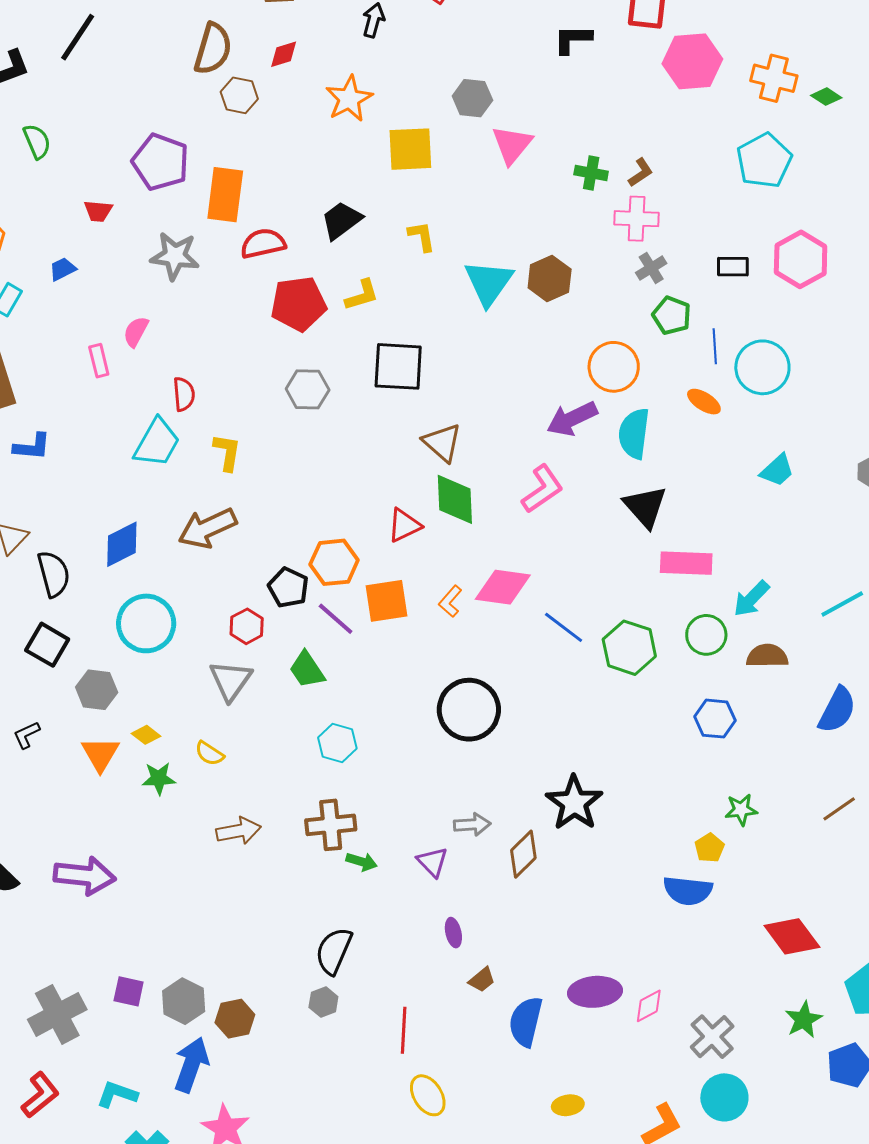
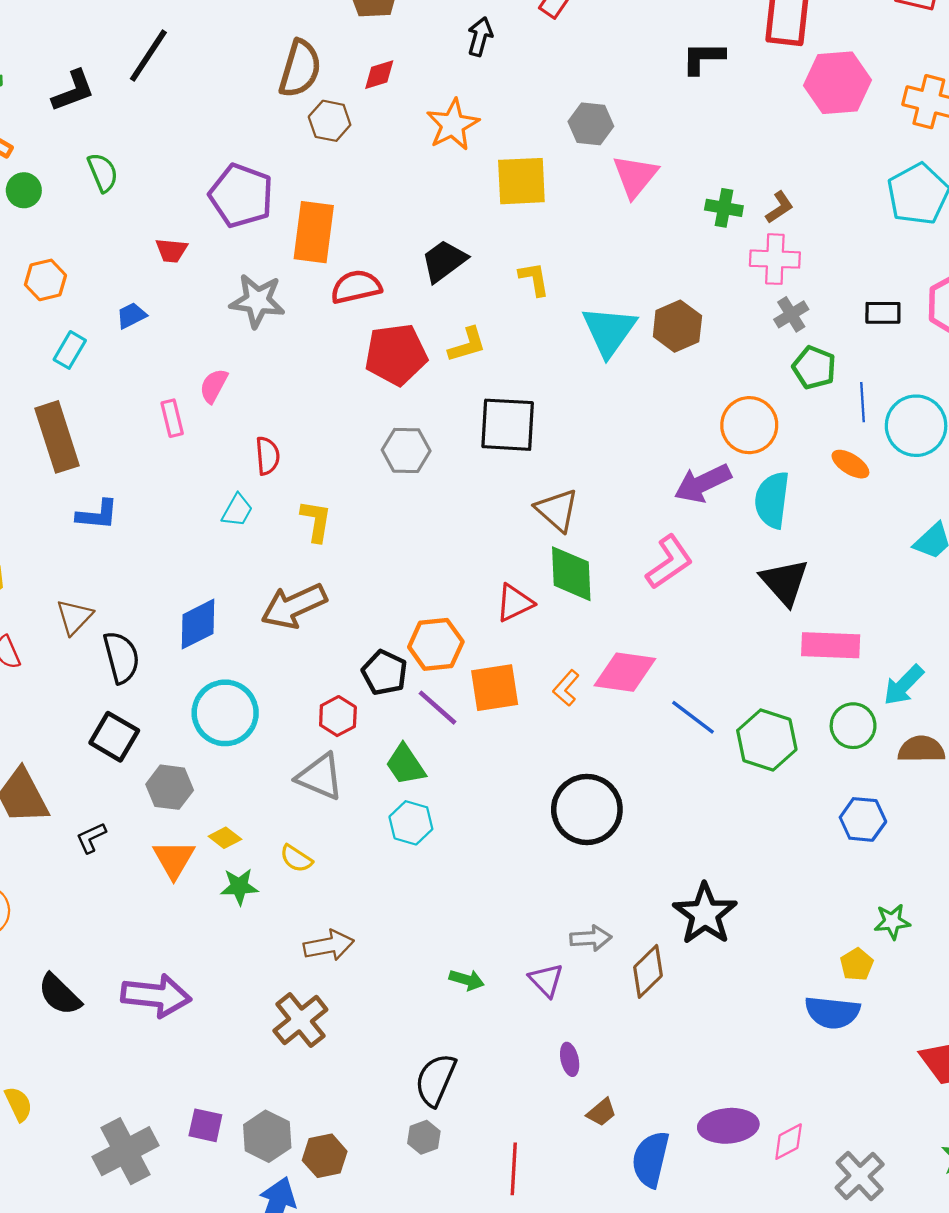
cyan trapezoid: (157, 443) -> (237, 510), size x0.6
gray triangle: (231, 680) -> (320, 777), turned -42
cyan hexagon: (337, 743) -> (411, 823), moved
brown cross: (331, 825) -> (300, 1020), moved, turned -33

